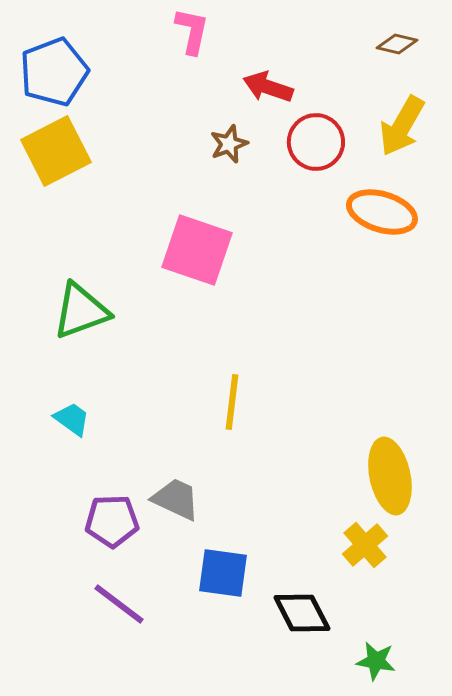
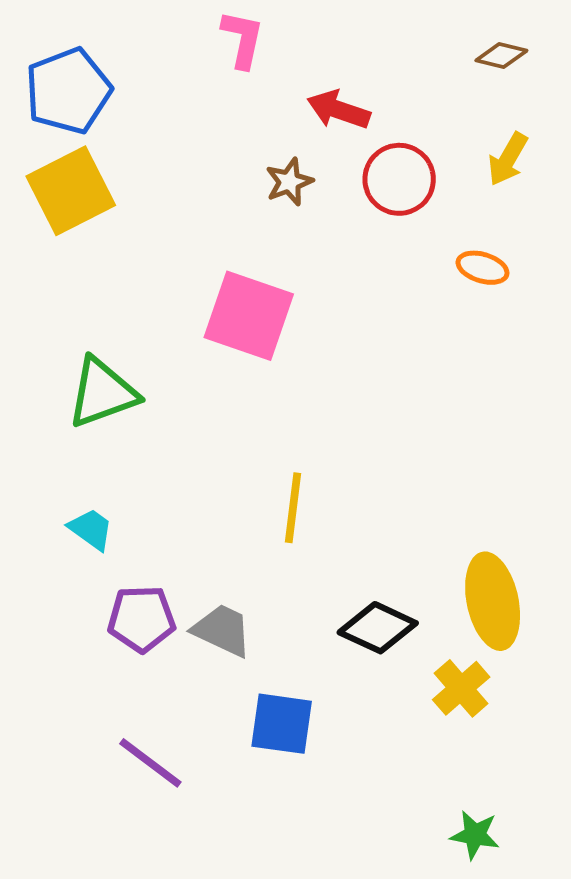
yellow arrow: (402, 126) -> (508, 159), size x0.7
orange ellipse: (382, 212) -> (483, 268), size x0.6
purple pentagon: (112, 521) -> (141, 619), moved
black diamond: (302, 613) -> (378, 628), moved, turned -38

